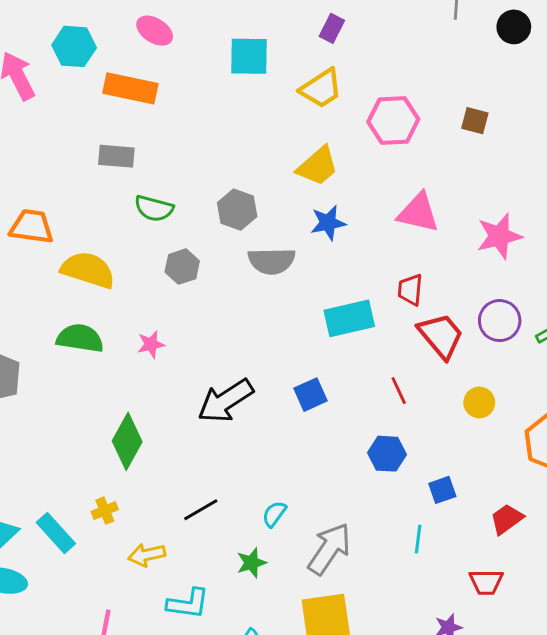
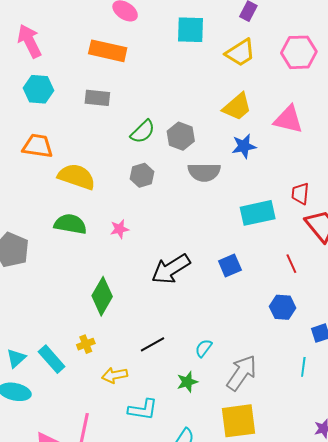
cyan hexagon: (74, 46) -> (38, 89), moved
pink hexagon: (393, 121) -> (299, 52), moved
green semicircle: (154, 208) -> (143, 132), moved, turned -60
pink triangle: (418, 213) -> (288, 119), moved

